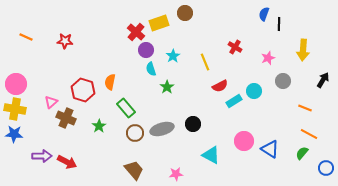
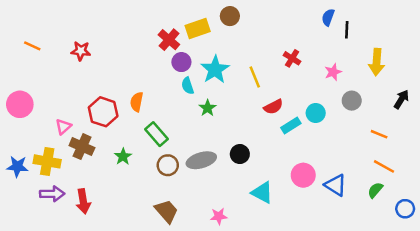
cyan star: (173, 56) -> (215, 70), size x1.6
yellow cross: (15, 109) -> (47, 161), moved
red arrow: (67, 162) -> (83, 201), turned 54

